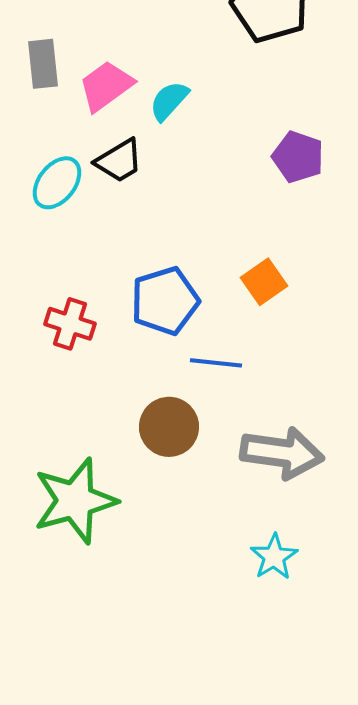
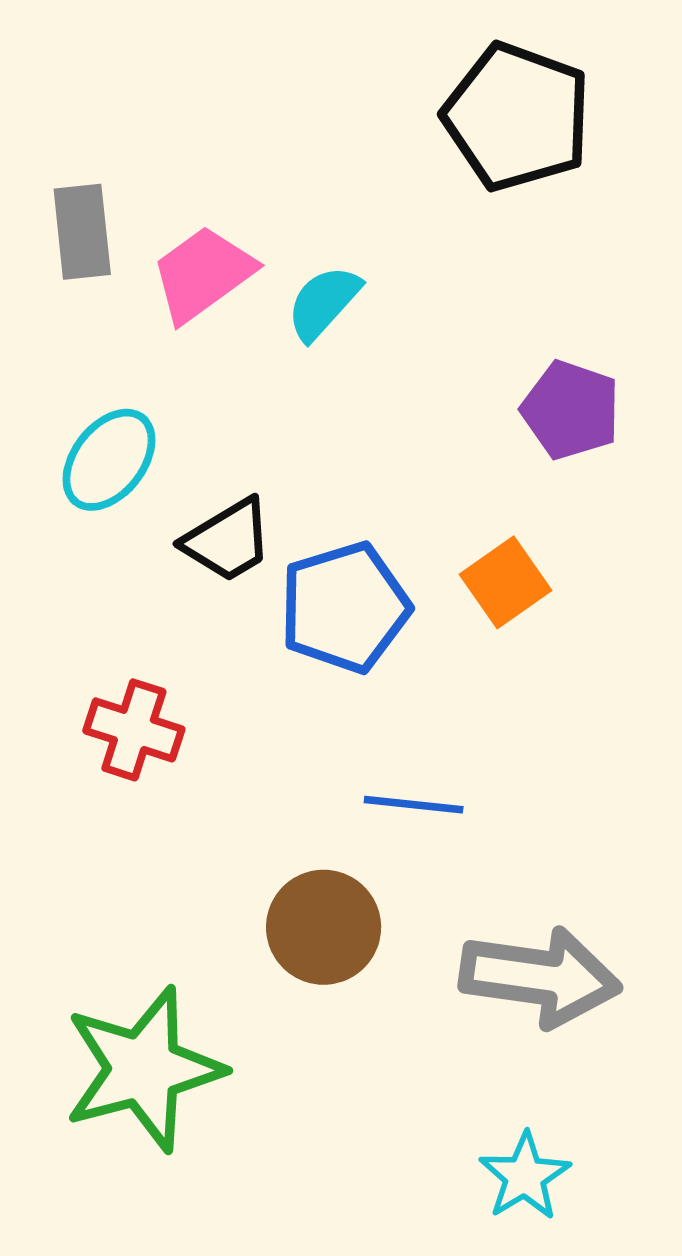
black trapezoid: (119, 161) -> (228, 540), moved
orange square: (264, 282) -> (506, 582), moved
blue pentagon: (165, 301) -> (345, 607), moved

